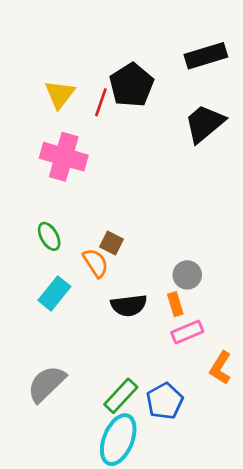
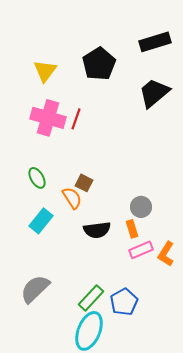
red line: (101, 102) -> (76, 119), moved
orange L-shape: (220, 368) -> (166, 254), moved

